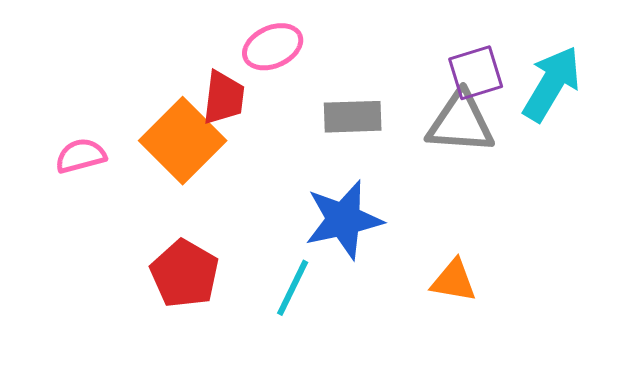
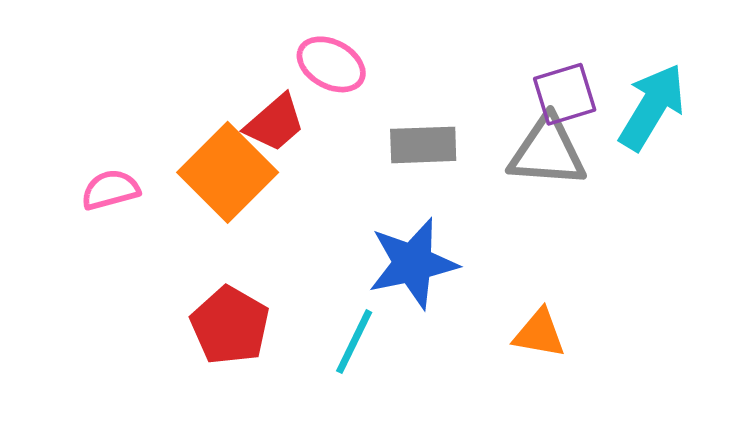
pink ellipse: (273, 47) -> (331, 64), turned 52
red trapezoid: (224, 98) -> (275, 123), turned 42

